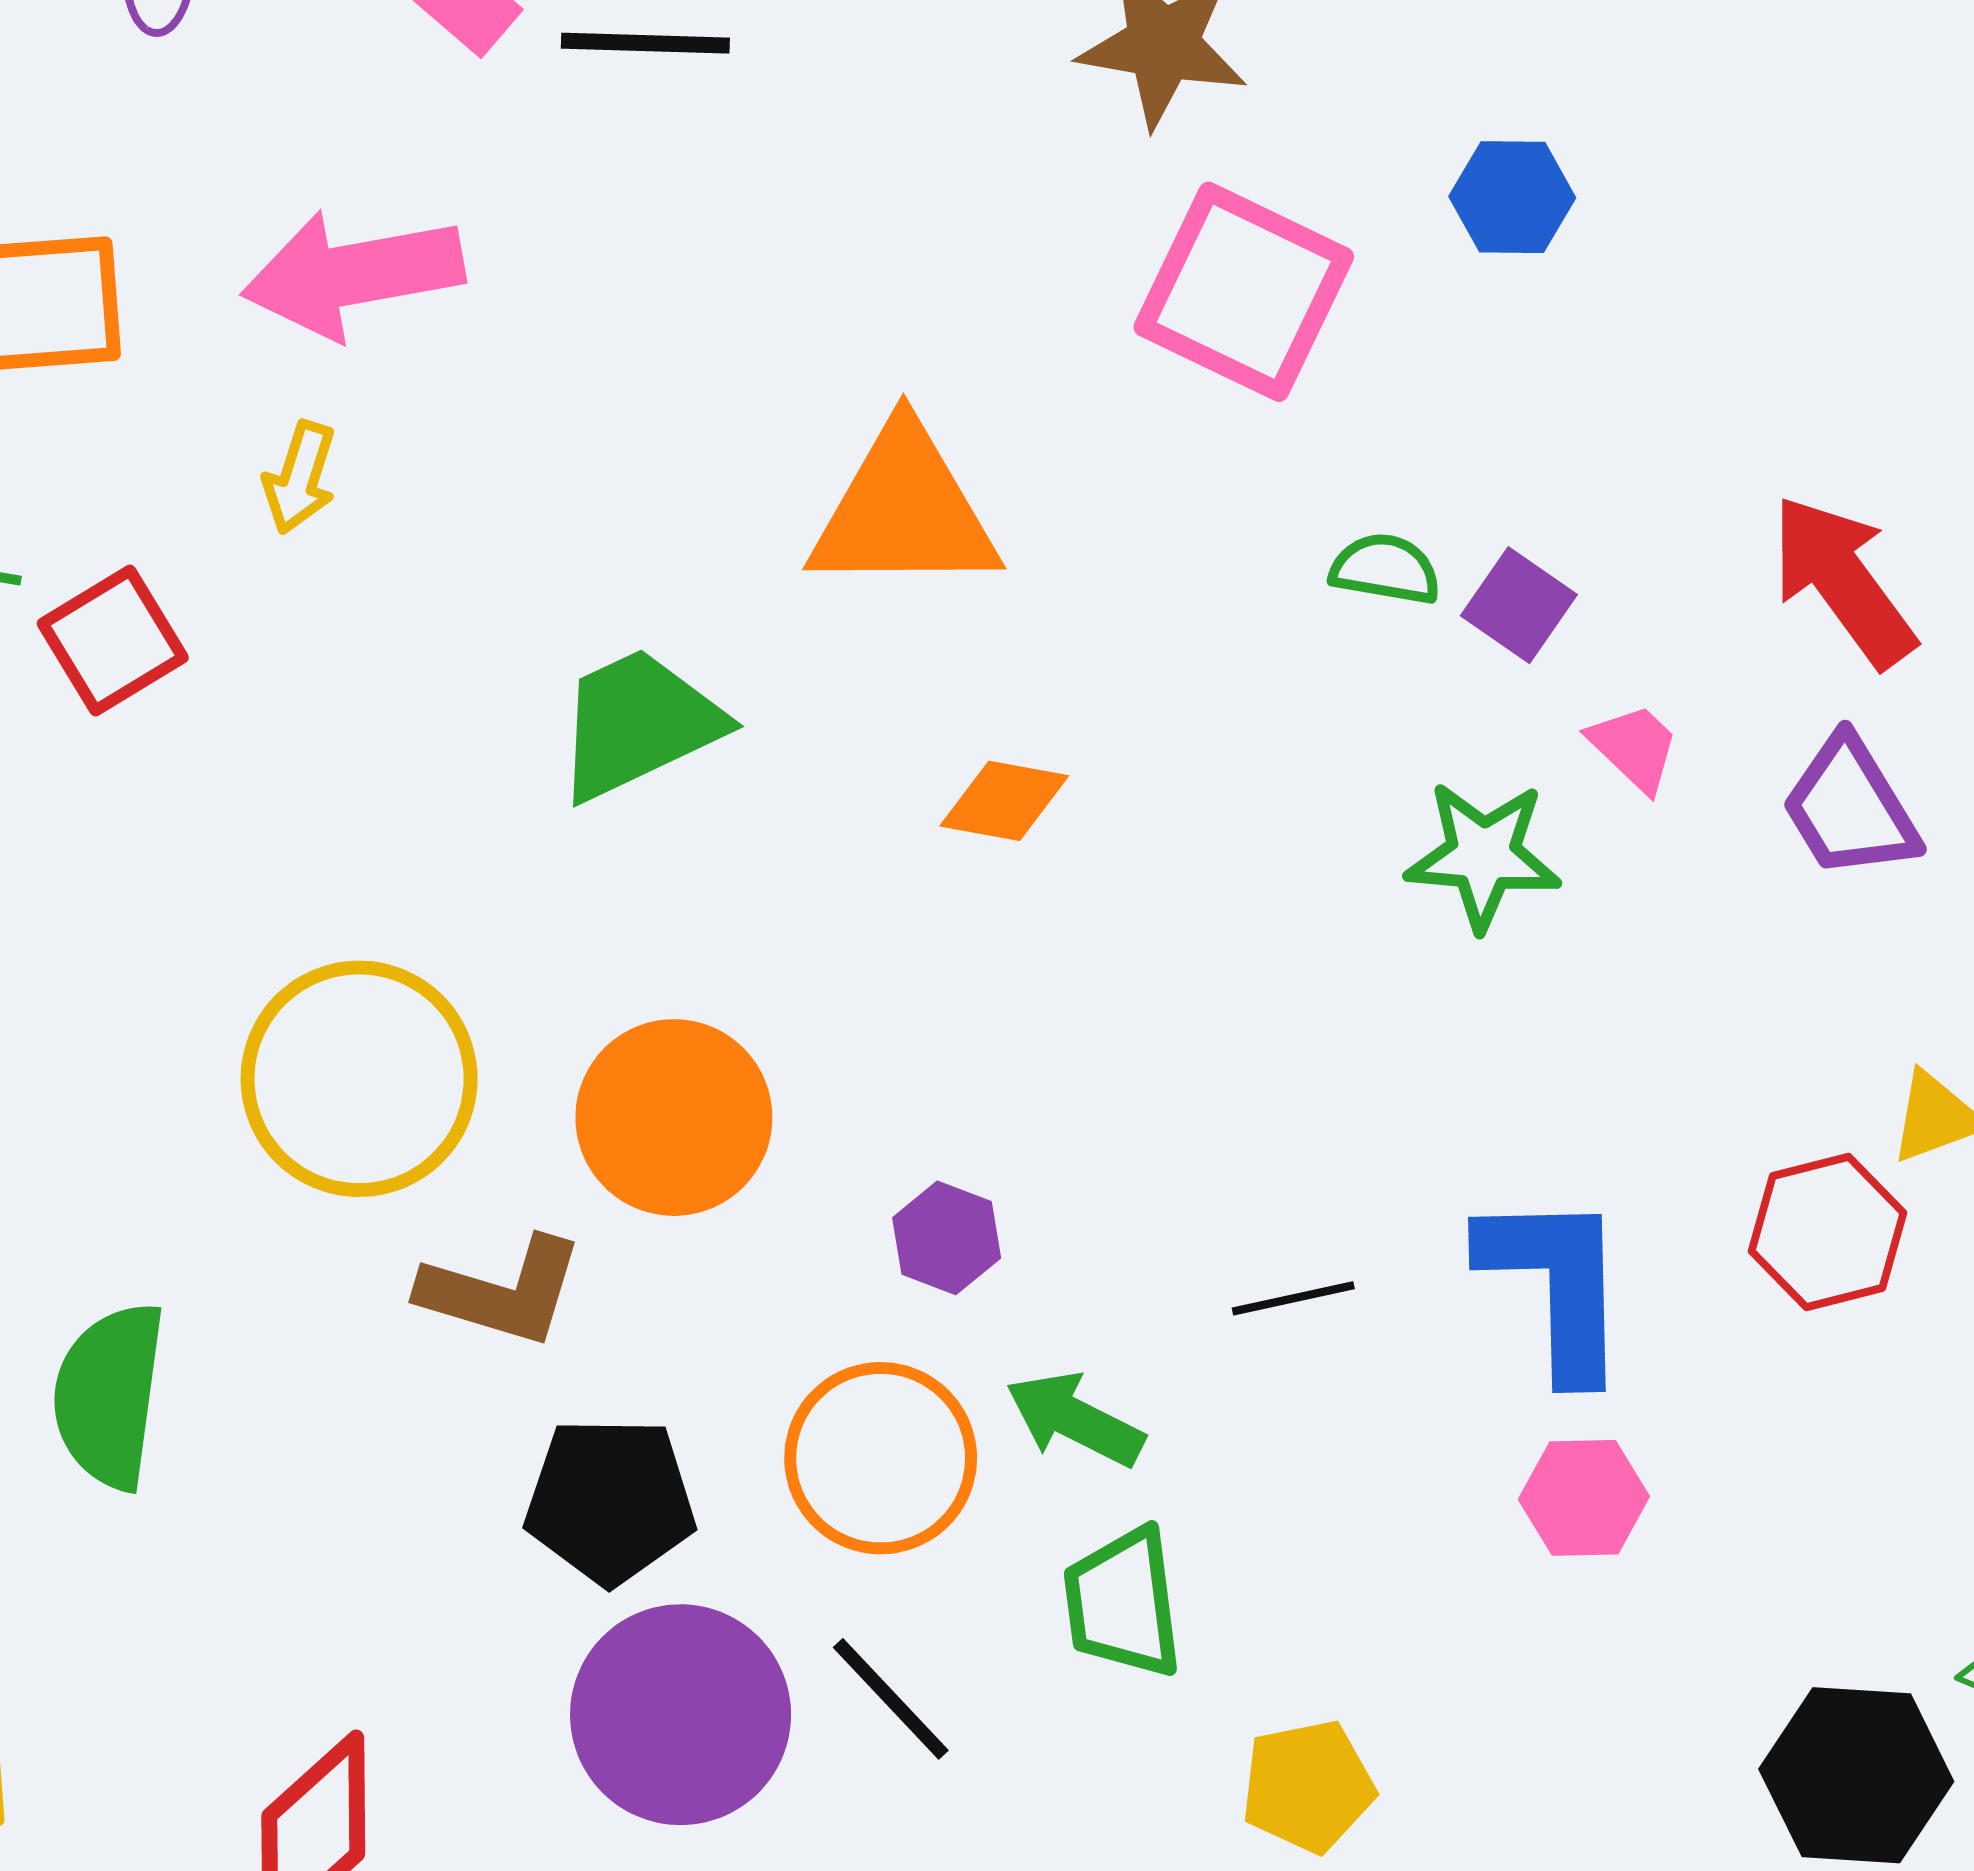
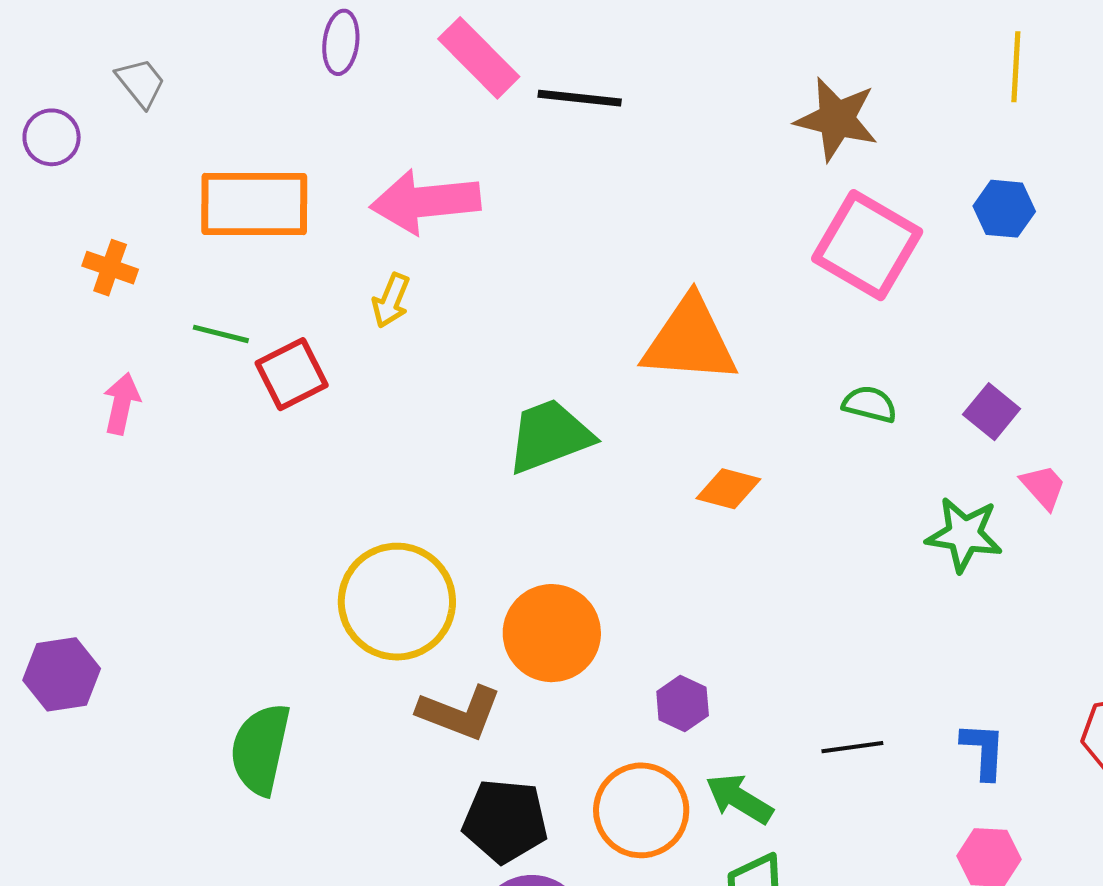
green semicircle: (1385, 569) -> (870, 404), moved
blue L-shape: (1556, 1285) -> (983, 751), size x0.6

